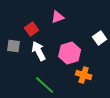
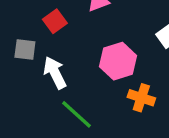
white arrow: (39, 51) -> (55, 73), moved

